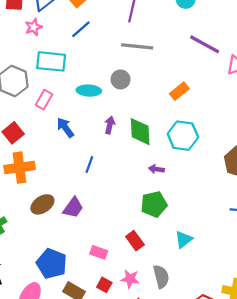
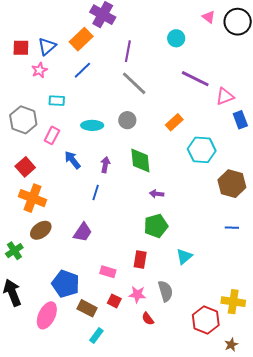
gray line: (137, 46) -> (134, 83), turned 40
cyan rectangle: (51, 61) -> (57, 101), size x0.6
gray circle: (121, 79) -> (127, 120), moved
purple arrow: (110, 125) -> (105, 165), moved
cyan hexagon: (183, 136) -> (202, 150), moved
orange cross: (20, 168) -> (33, 198), turned 32
brown ellipse: (42, 204) -> (41, 230), moved
red rectangle: (135, 241) -> (140, 260), turned 48

